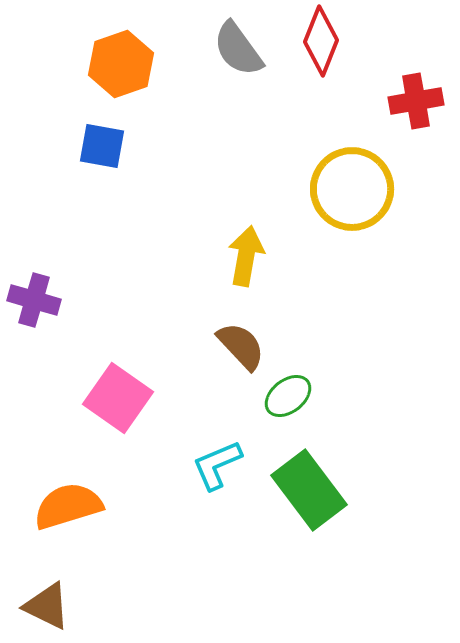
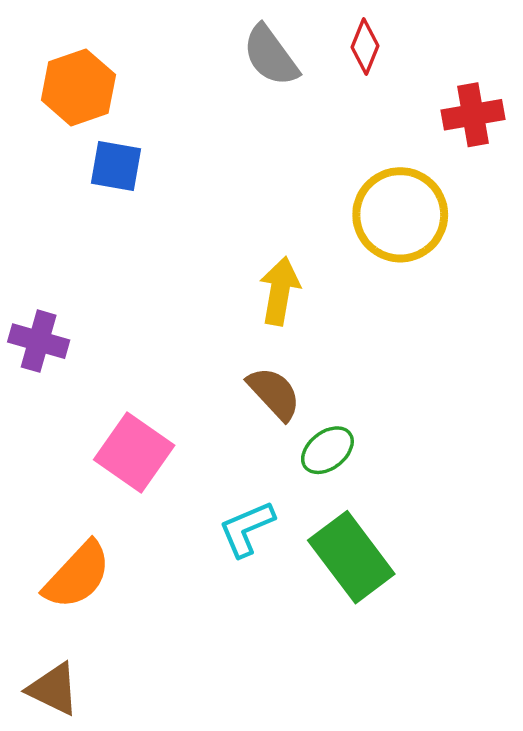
red diamond: (321, 41) -> (365, 47), size x0.7
orange hexagon: (121, 64) -> (78, 87), moved
orange semicircle: (68, 506) -> (77, 575), turned 150

